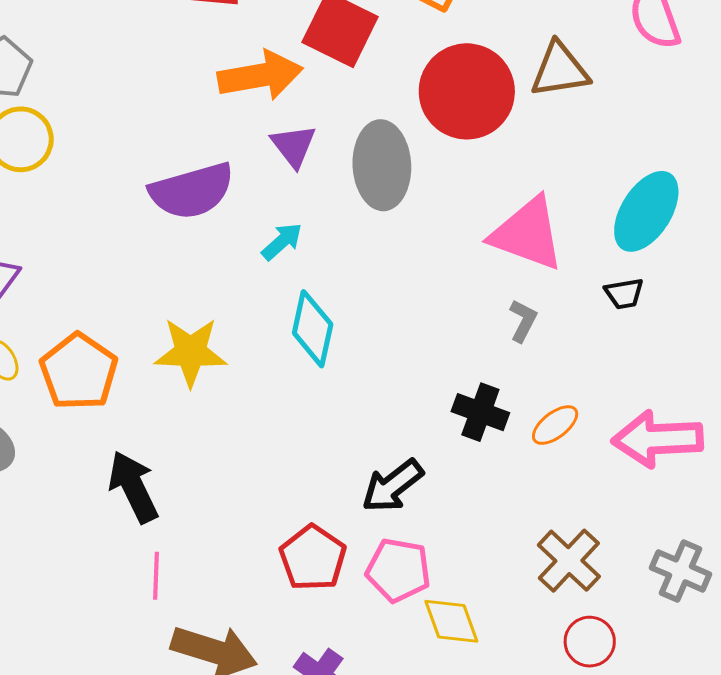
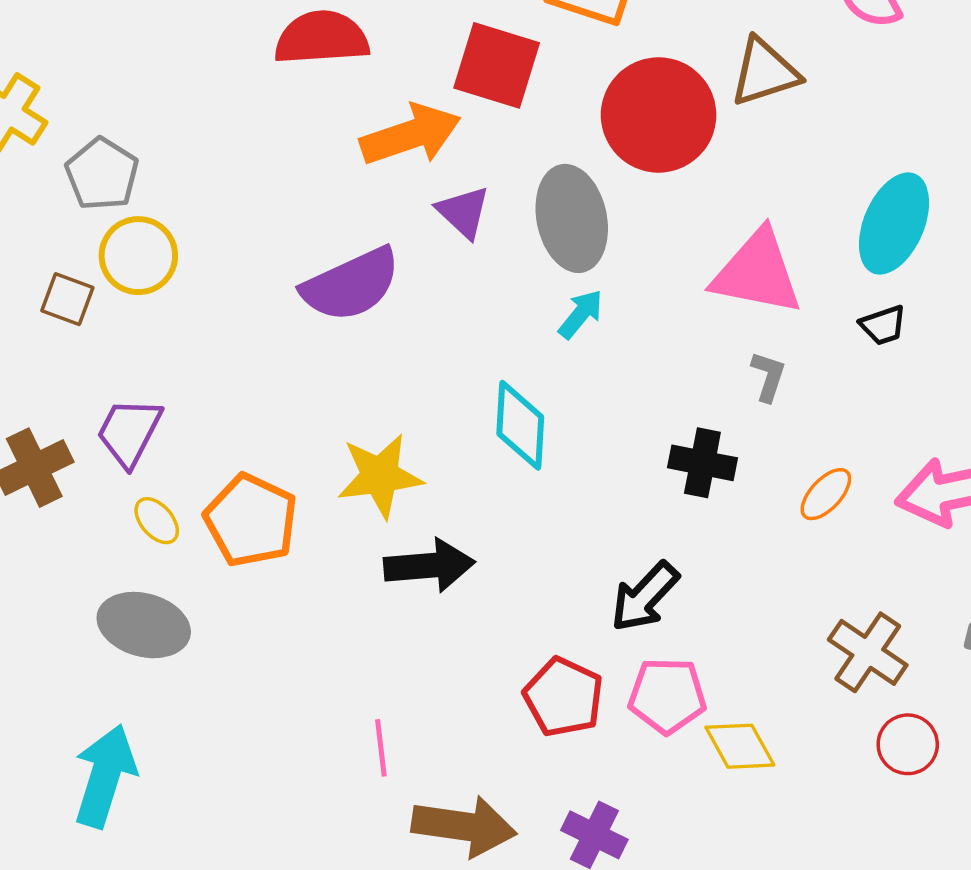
cyan arrow: (282, 241) -> (581, 314), moved
black cross: (480, 412) -> (702, 463), moved
black arrow: (133, 487) -> (429, 566), moved, turned 120

